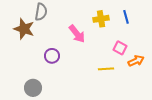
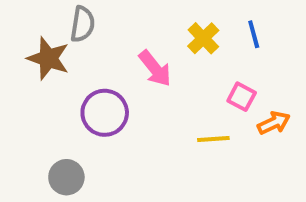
yellow cross: (101, 19) -> (203, 38), turned -35
purple circle: (52, 56) -> (105, 113), size x1.5

